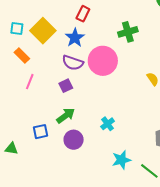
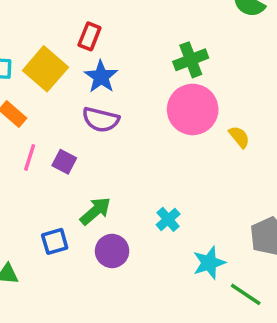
red rectangle: (83, 14) -> (89, 36), moved
pink circle: (103, 61) -> (193, 109), moved
purple square: (66, 86) -> (64, 162), moved, turned -32
cyan star: (121, 160) -> (209, 263), moved

